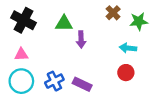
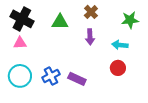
brown cross: (113, 13) -> (91, 12), moved
purple arrow: (81, 39) -> (90, 37), moved
pink triangle: (21, 54) -> (20, 43), moved

